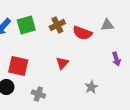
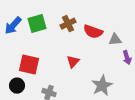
gray triangle: (107, 25) -> (115, 40), moved
gray star: (91, 87) -> (102, 86), size x1.5

